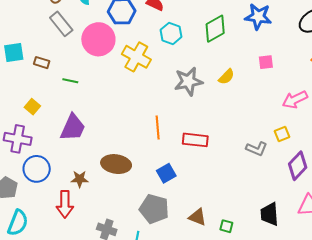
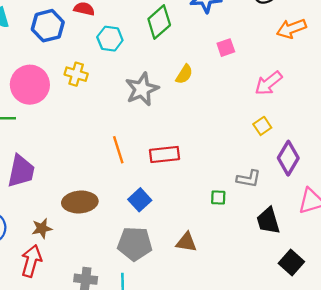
pink circle: (98, 39) -> (30, 85), moved
yellow cross: (136, 57) -> (76, 74), size x0.7
gray L-shape: (257, 149) -> (249, 179), moved
red arrow: (65, 204) -> (31, 261), turned -152
green square: (226, 226) -> (218, 197), moved

